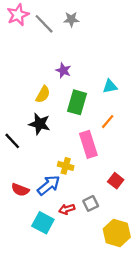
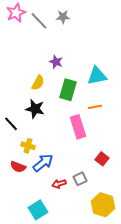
cyan triangle: (110, 86) -> (97, 76), size x1.5
orange line: (108, 122) -> (95, 107), turned 40
yellow cross: (66, 166) -> (28, 146), moved
cyan square: (43, 223) -> (38, 210), moved, turned 30

